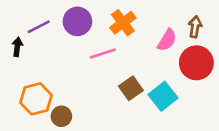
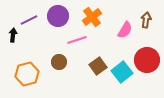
red circle: (196, 63) -> (147, 60), moved
brown circle: (61, 116) -> (59, 62), moved

